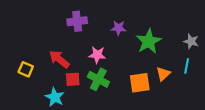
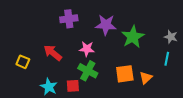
purple star: (118, 28) -> (106, 25), size x1.5
orange triangle: (163, 74) -> (146, 78), moved
red square: (73, 79) -> (73, 86), moved

